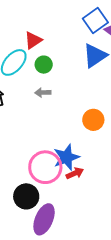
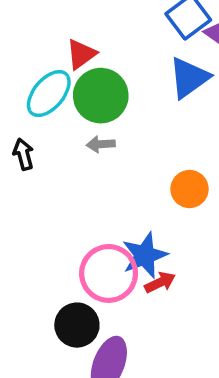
green circle: (44, 65) -> (101, 96), size x1.8

